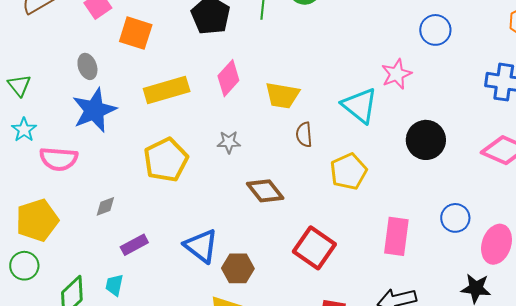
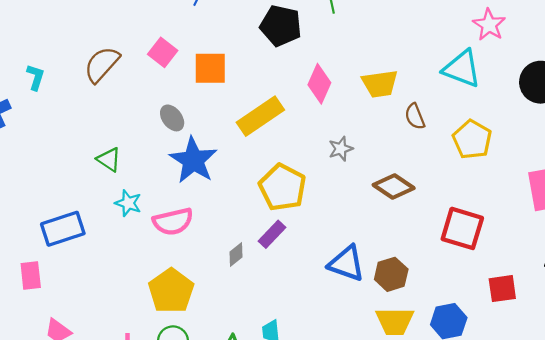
purple rectangle: (134, 245) -> (272, 234), moved

